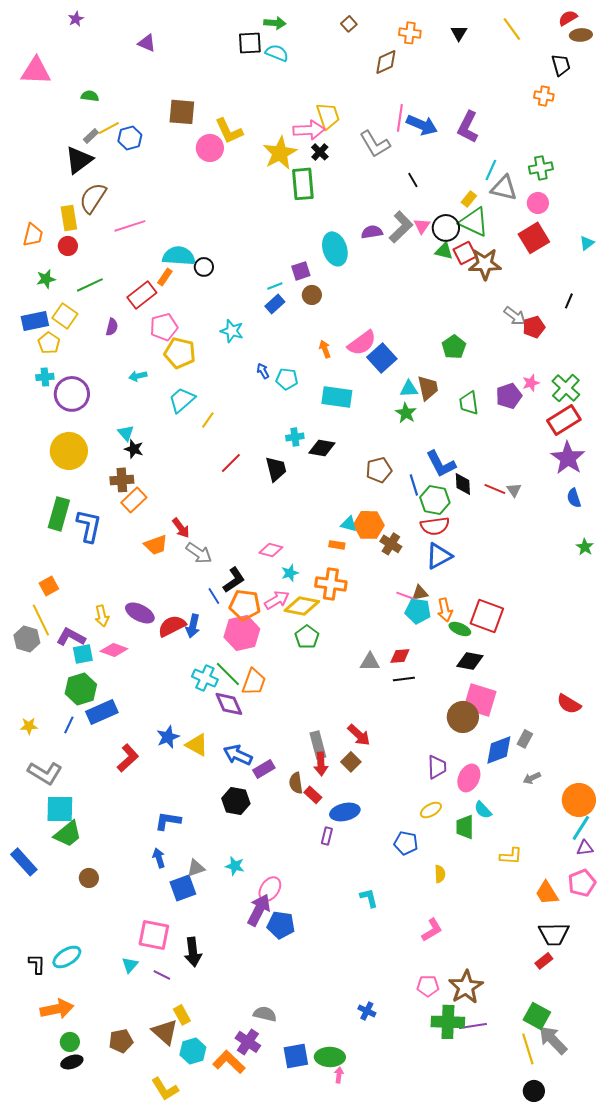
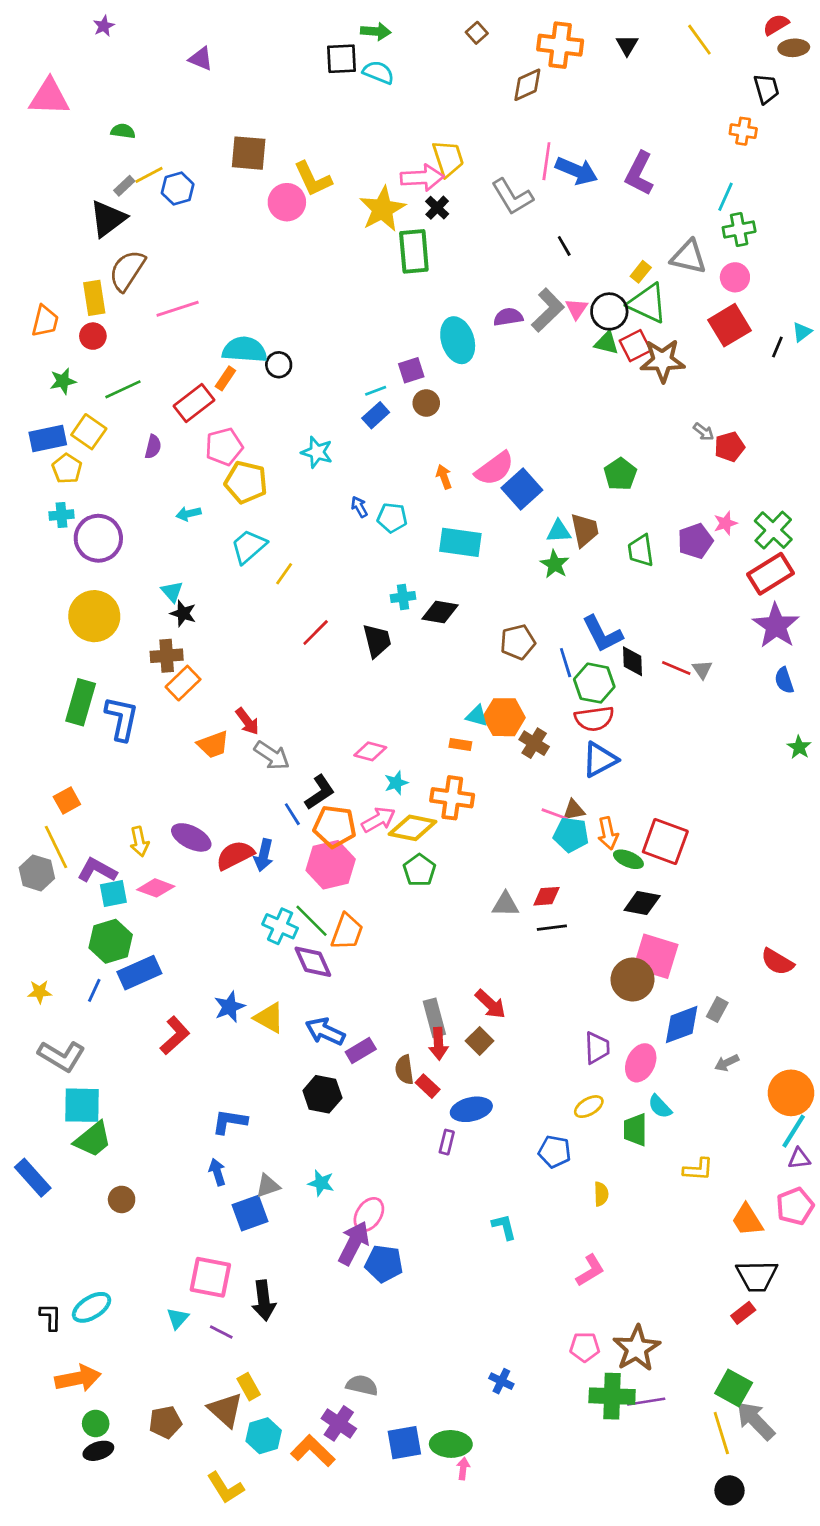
orange cross: (410, 33) -> (560, 45), size x1.5
cyan line: (491, 170) -> (725, 197), moved
black line: (569, 301) -> (777, 347), moved
gray arrow: (515, 316) -> (704, 432), size x0.7

